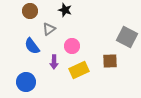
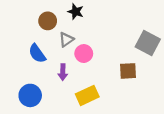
brown circle: (30, 11) -> (48, 21), moved
gray triangle: (49, 29) -> (66, 40), moved
yellow rectangle: (79, 70) -> (87, 95), moved

